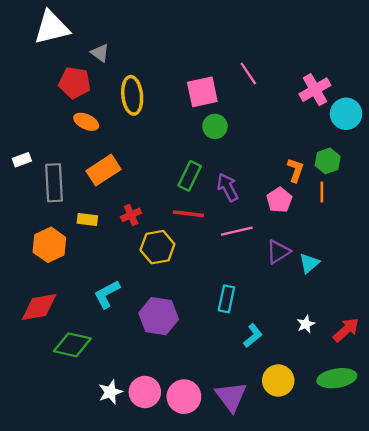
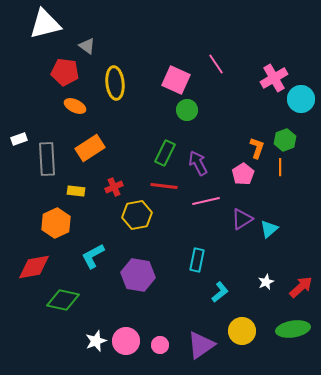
pink square: (202, 92) -> (176, 80), turned 36
orange hexagon: (49, 245) -> (56, 223), moved
pink circle: (184, 397) -> (160, 345), size x0.6
purple triangle: (231, 397) -> (201, 345), turned 32

